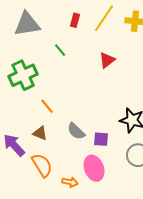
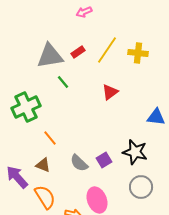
red rectangle: (75, 20) -> (78, 52), turned 40
gray triangle: (27, 24) -> (50, 56), moved
purple square: (101, 139) -> (104, 160), moved, turned -35

